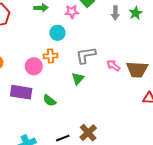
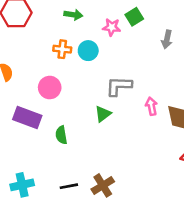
orange cross: (51, 56) -> (62, 49), moved
pink arrow: (113, 66) -> (151, 106), turned 32
green semicircle: (49, 100) -> (61, 135), turned 32

